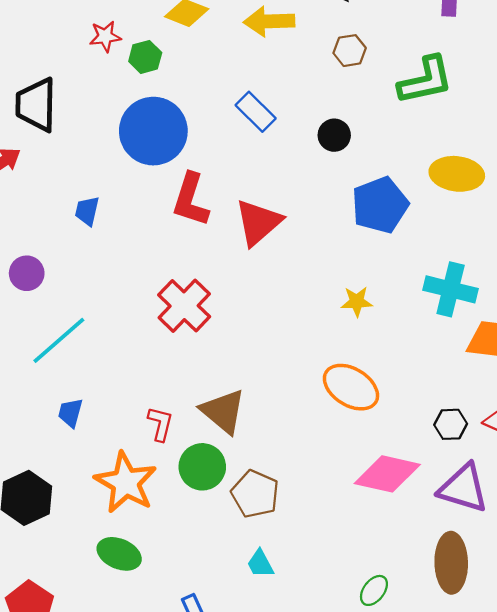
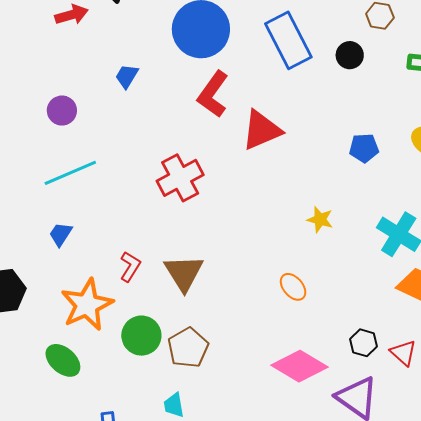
blue rectangle: (256, 112) -> (288, 40), size x1.6
black circle: (334, 135) -> (350, 55), moved
blue pentagon: (380, 205) -> (364, 148), size x0.6
orange ellipse: (351, 387) -> (293, 287), size x0.6
green circle: (202, 467) -> (141, 336), moved

